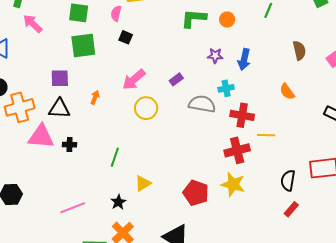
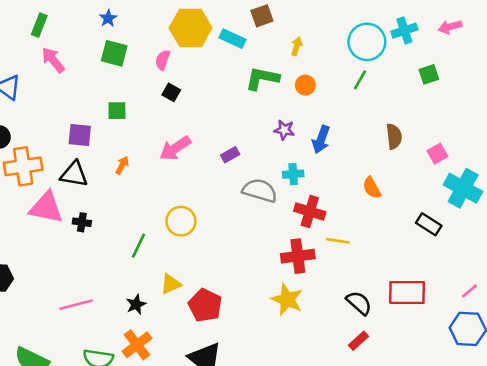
green square: (83, 46) -> (117, 111), moved, size x0.6
yellow circle: (146, 108) -> (181, 221), moved
black semicircle: (288, 180) -> (359, 303), turned 115
red pentagon: (196, 193) -> (205, 305), moved

